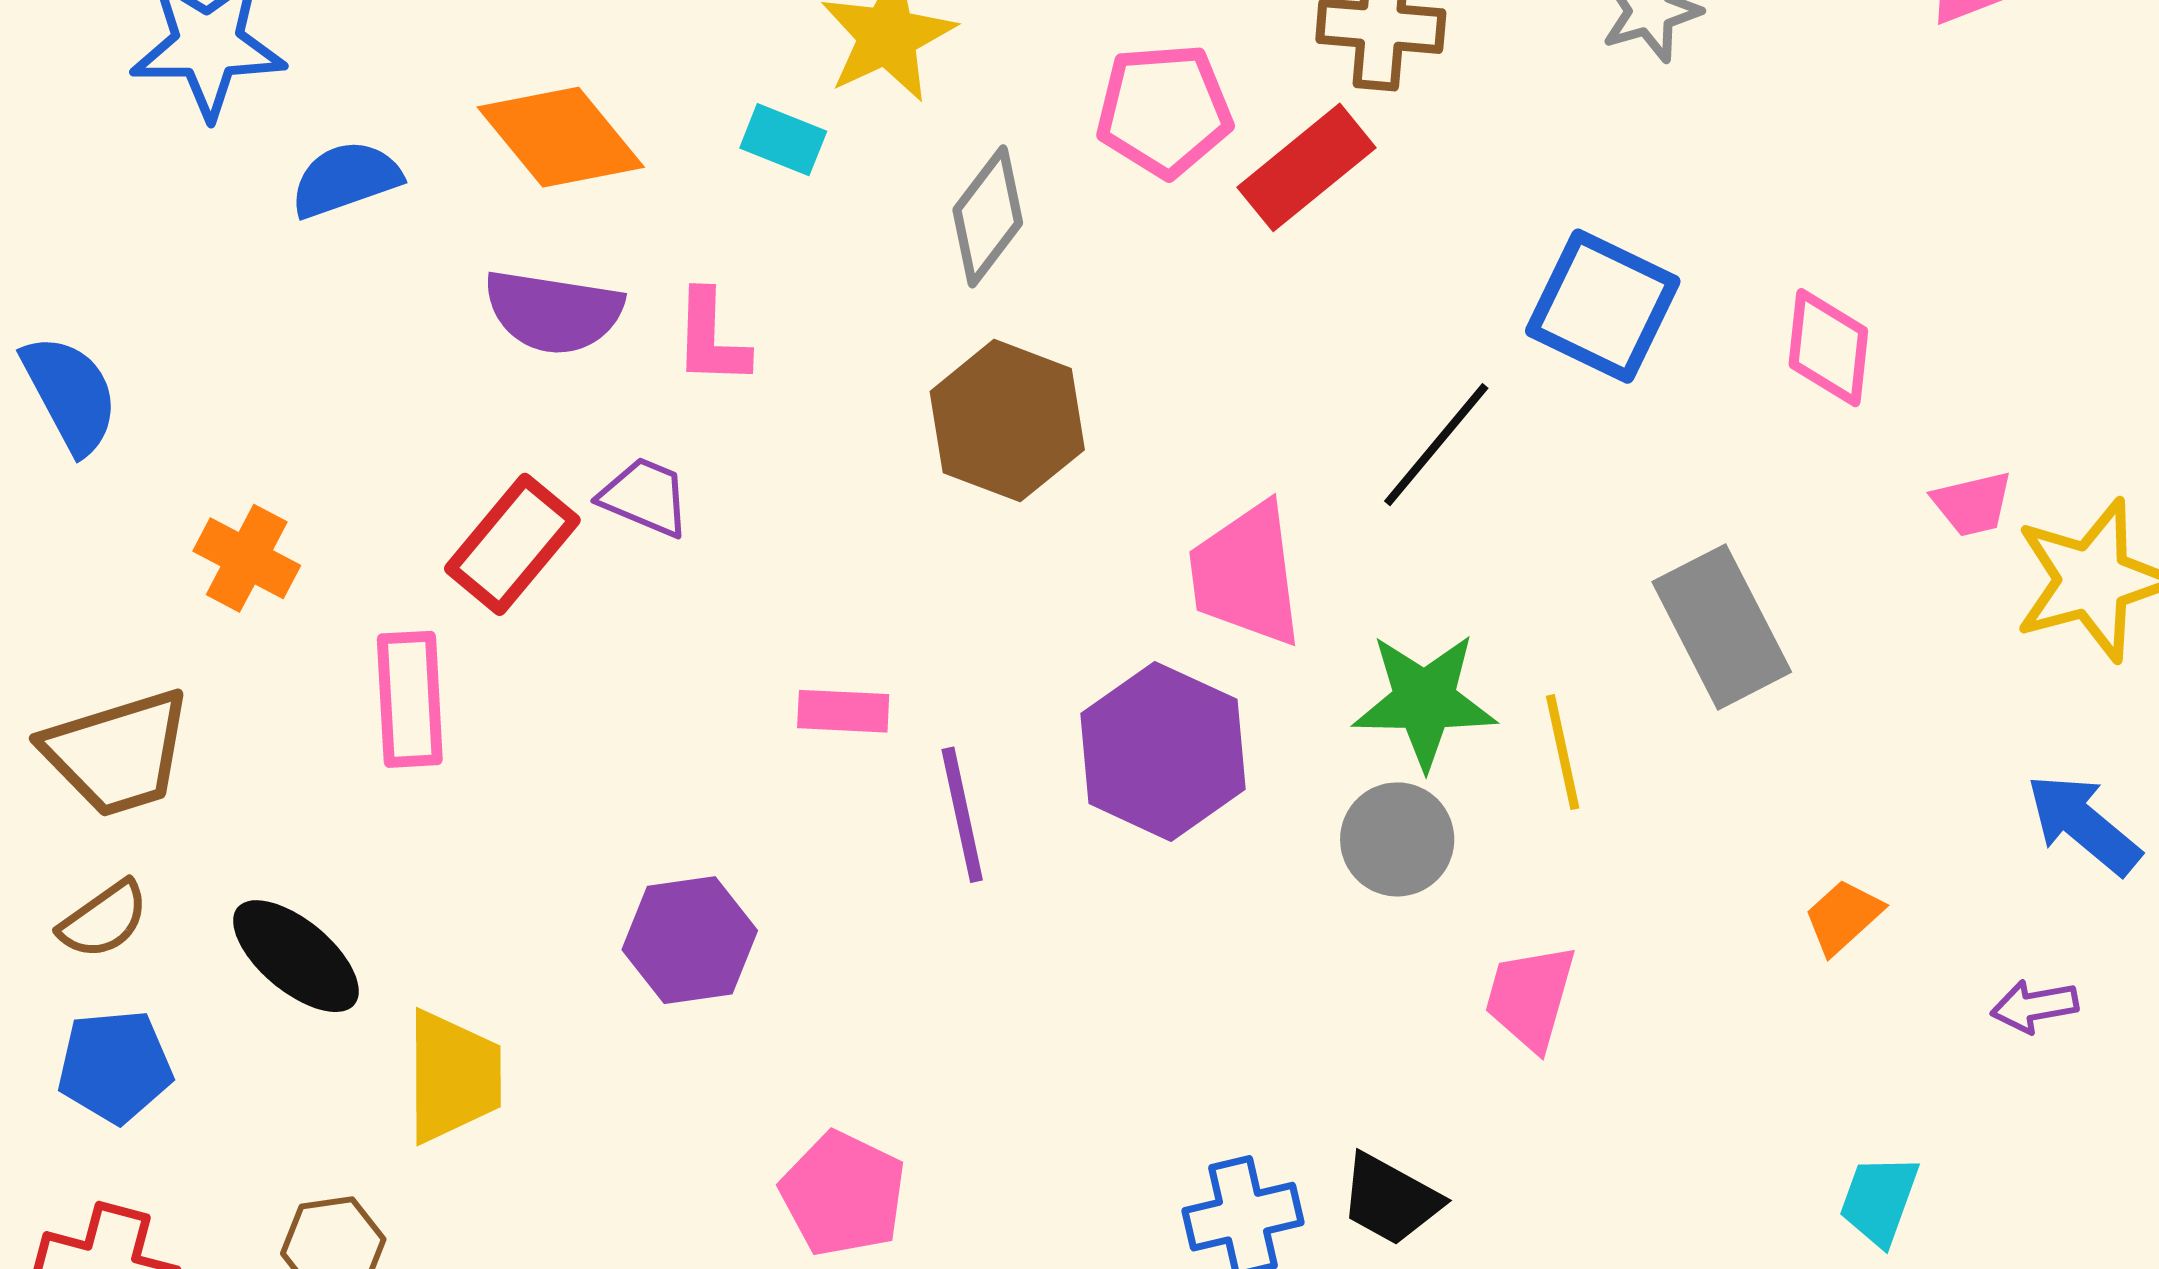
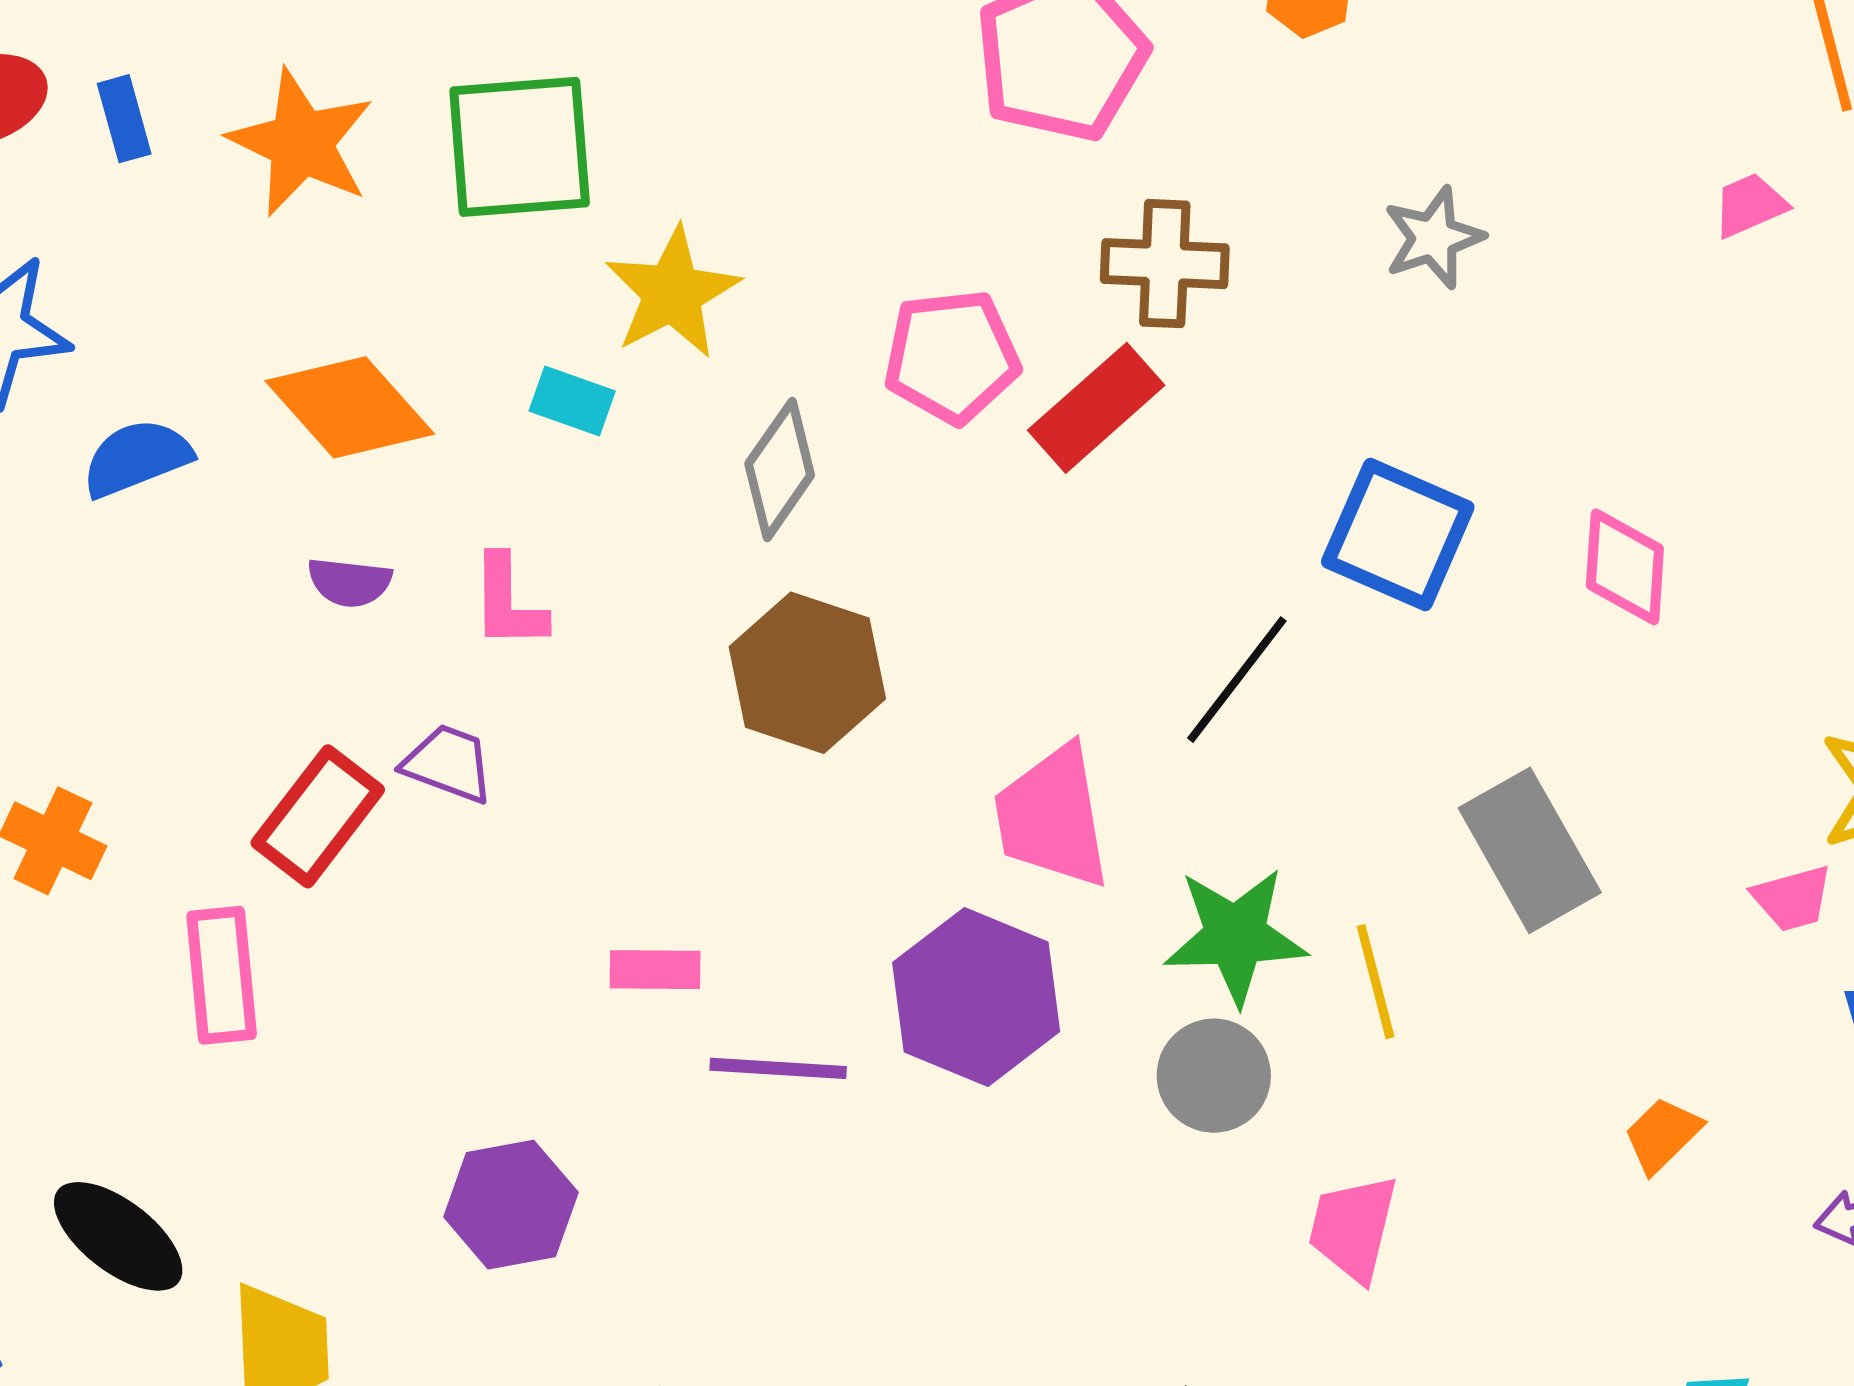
purple semicircle: (553, 312) -> (350, 582), size x0.6
pink trapezoid: (1972, 504) -> (1792, 898), moved
purple line: (962, 815) -> (778, 1068), turned -72

